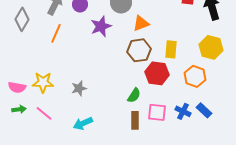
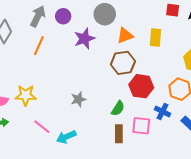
yellow rectangle: (171, 49) -> (155, 38), moved
gray star: (79, 88) -> (78, 99), moved
blue cross: (183, 111) -> (162, 111), moved
pink line: (44, 113) -> (42, 127), moved

